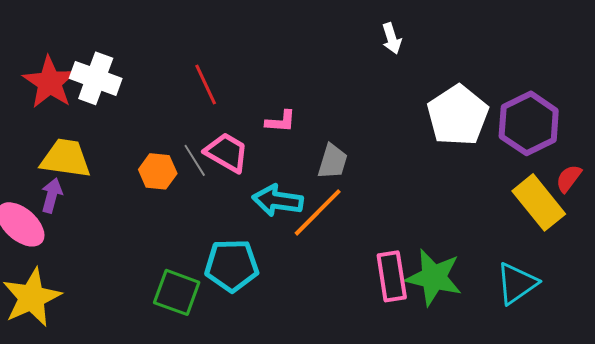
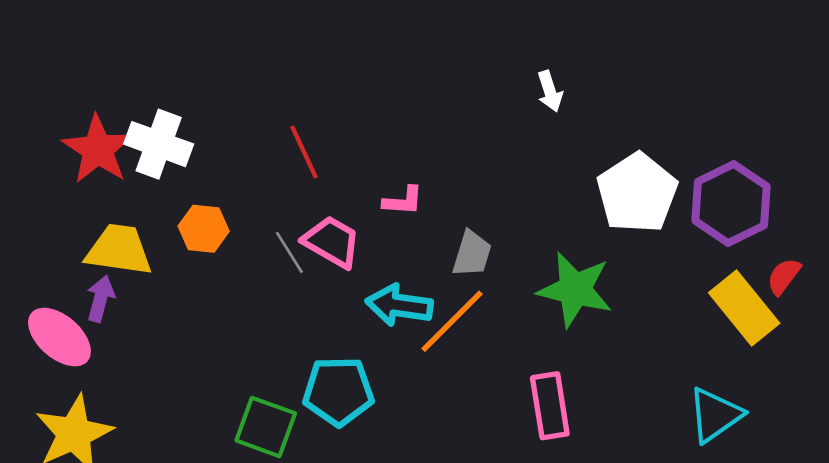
orange hexagon: (158, 171) -> (204, 229), moved
green star: (434, 277) -> (575, 289), moved

